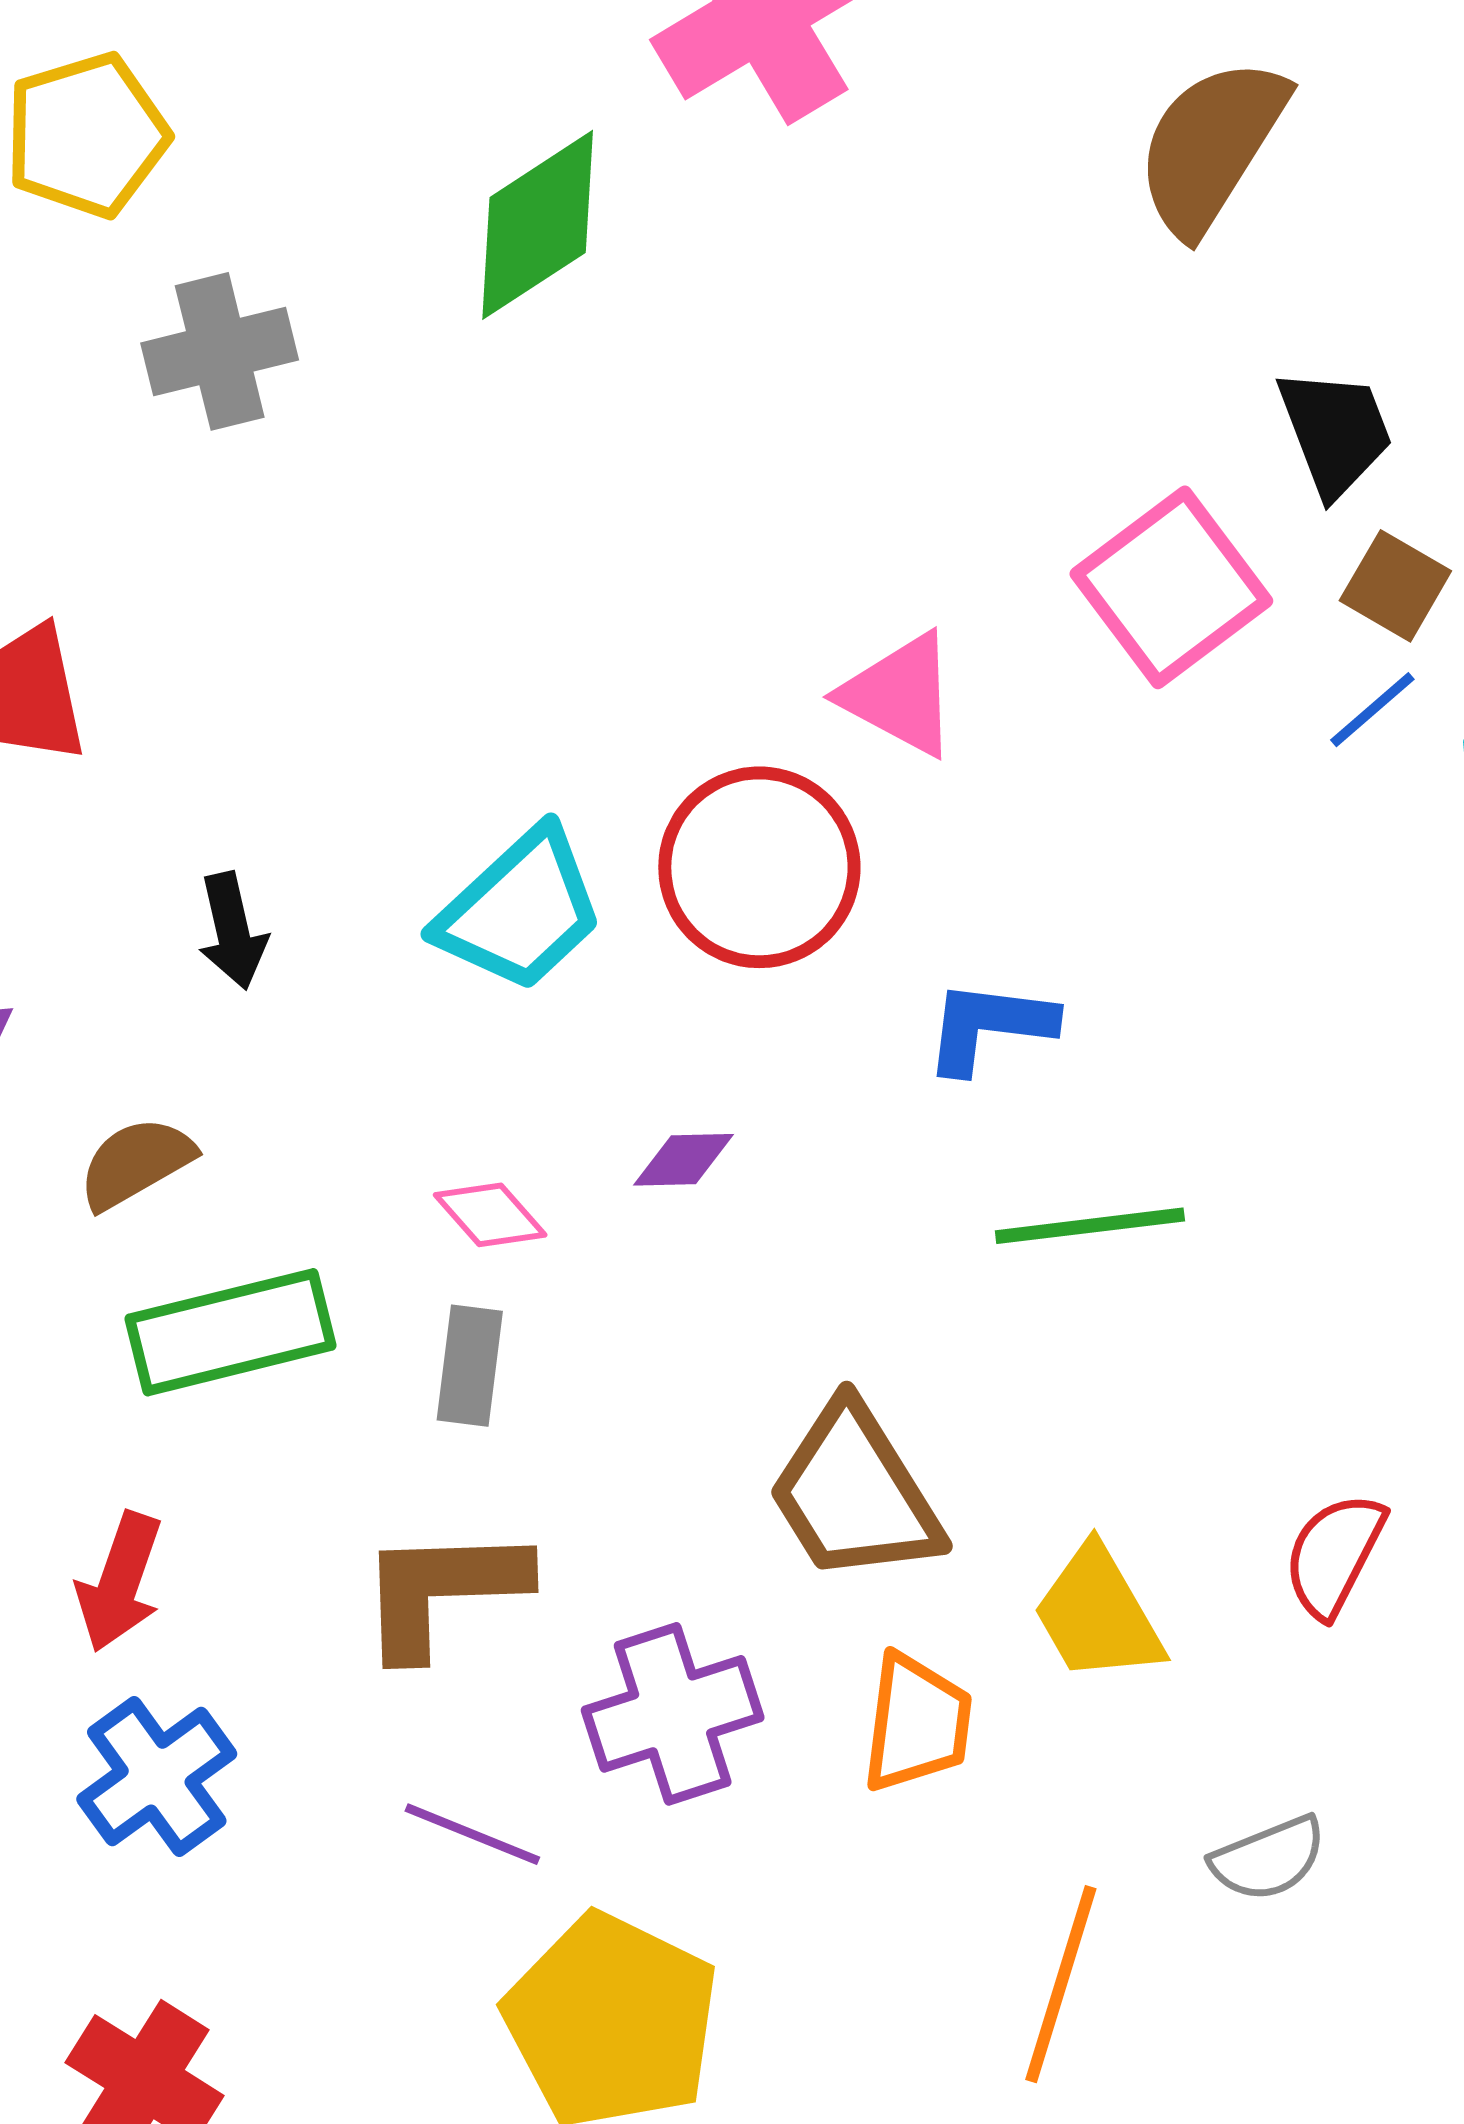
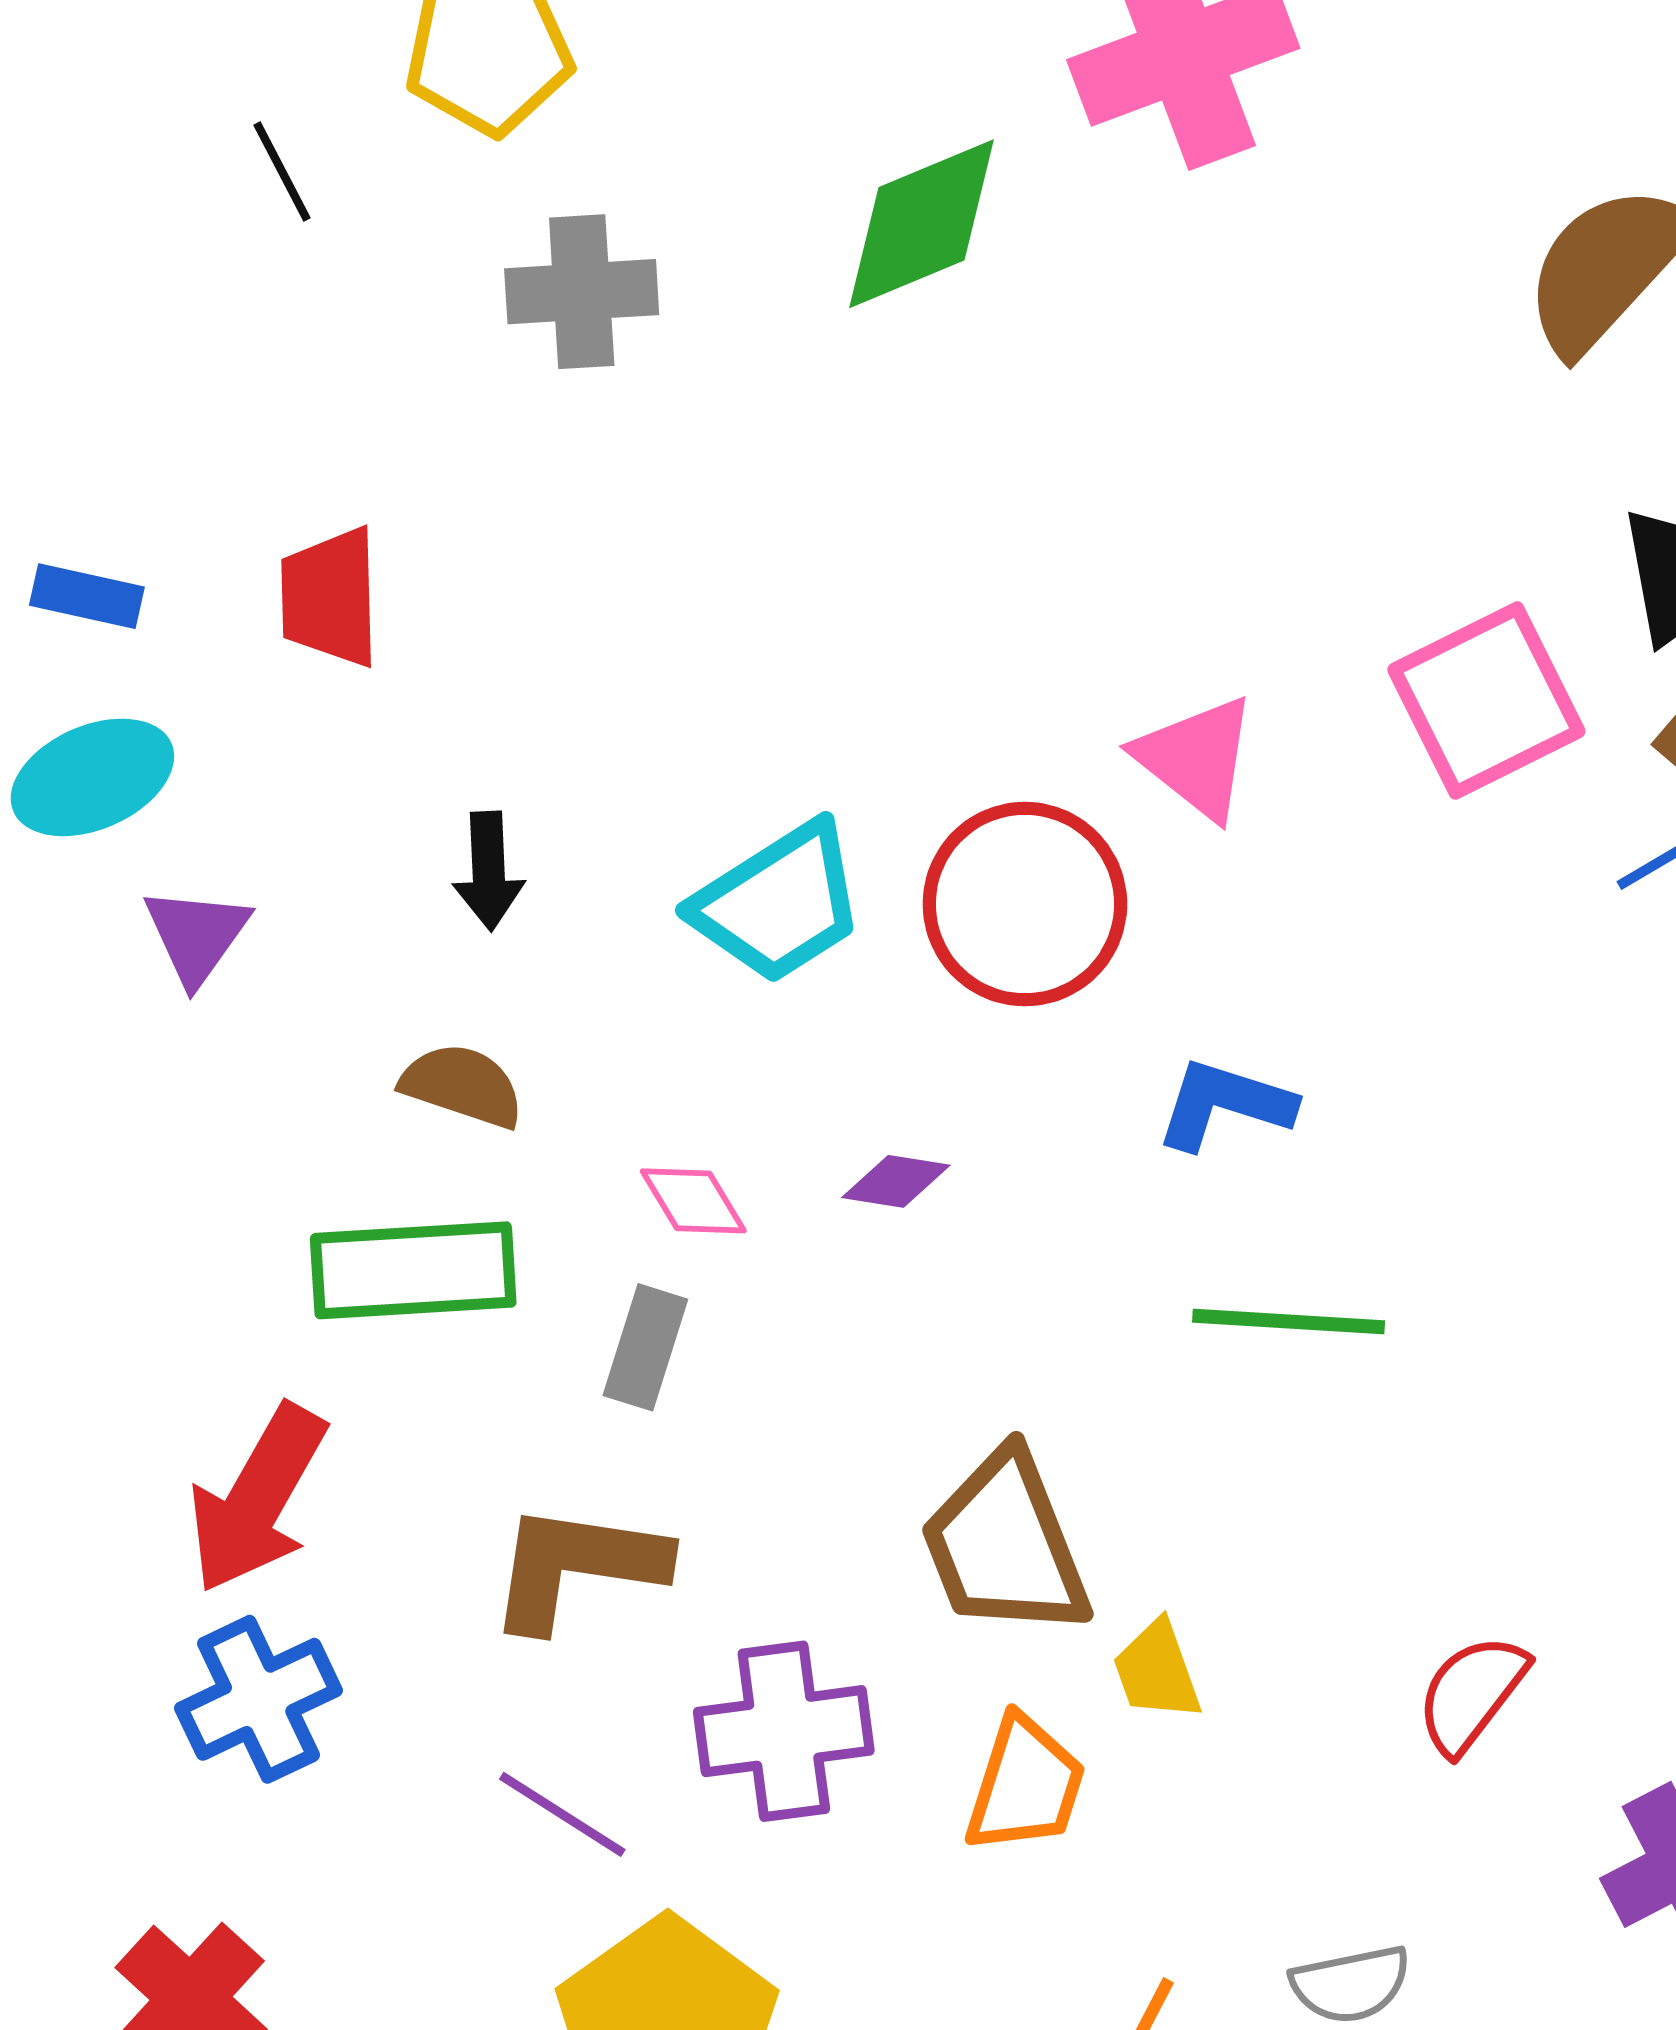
brown semicircle: (136, 1163) -> (462, 1085), moved, turned 38
red arrow: (120, 1582) -> (257, 1499), size x1.4
yellow trapezoid: (1098, 1614) -> (1157, 1671), moved, size x0.7

